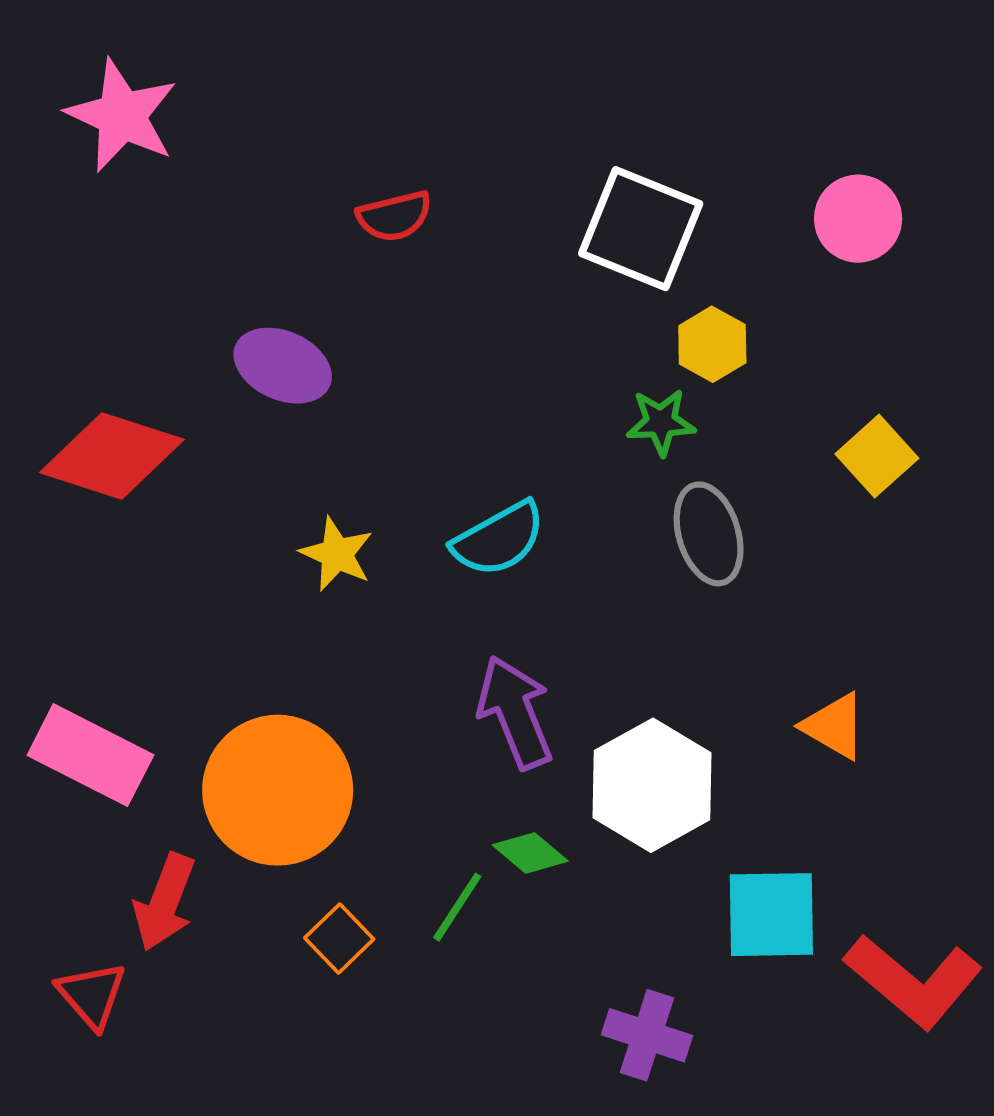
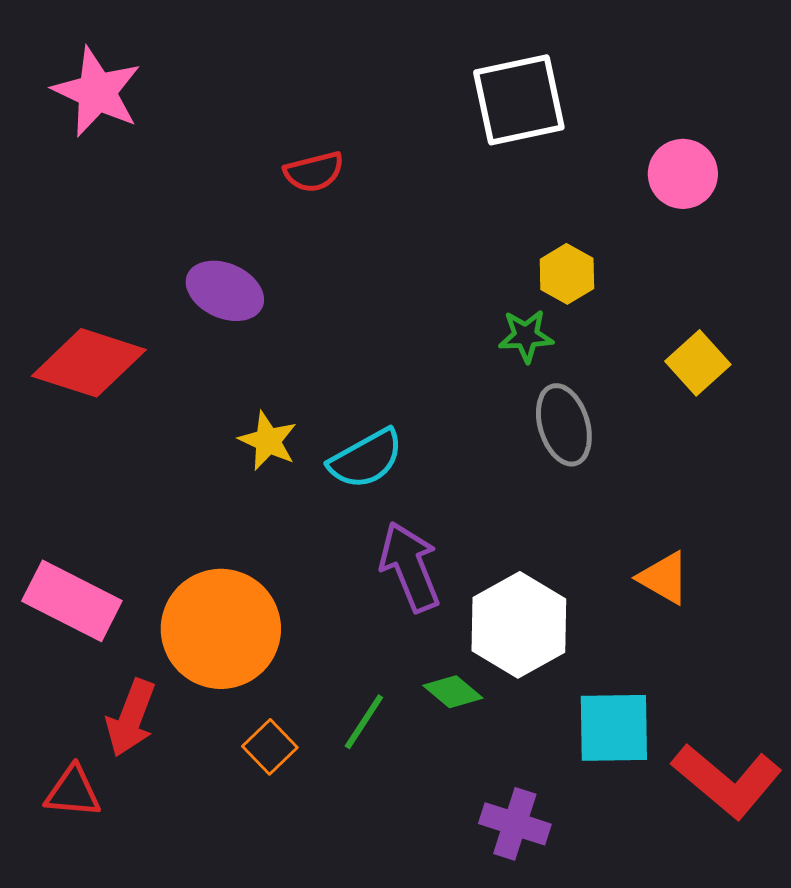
white square: (641, 229) -> (519, 100), moved, turned -34
cyan semicircle: (499, 539) -> (366, 459), moved
green diamond: (530, 853) -> (453, 692), moved
red triangle: (92, 995) -> (73, 792), turned -44

